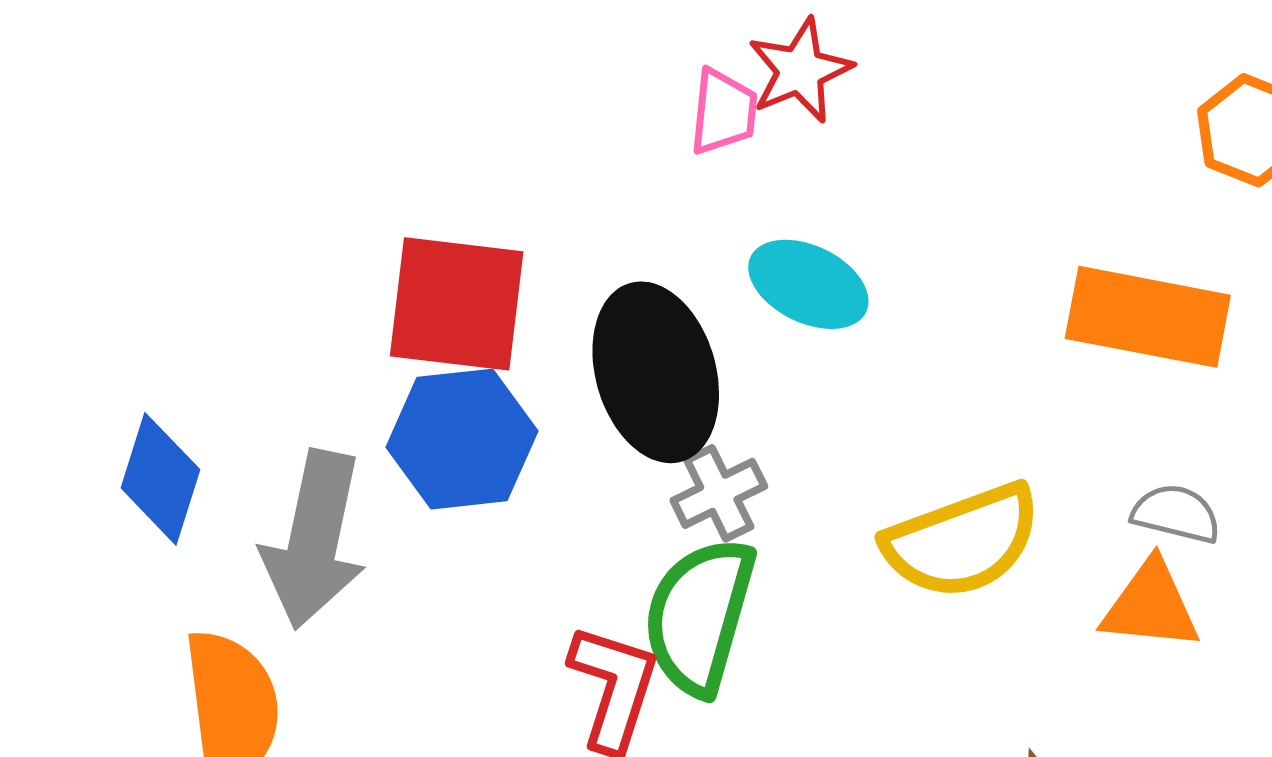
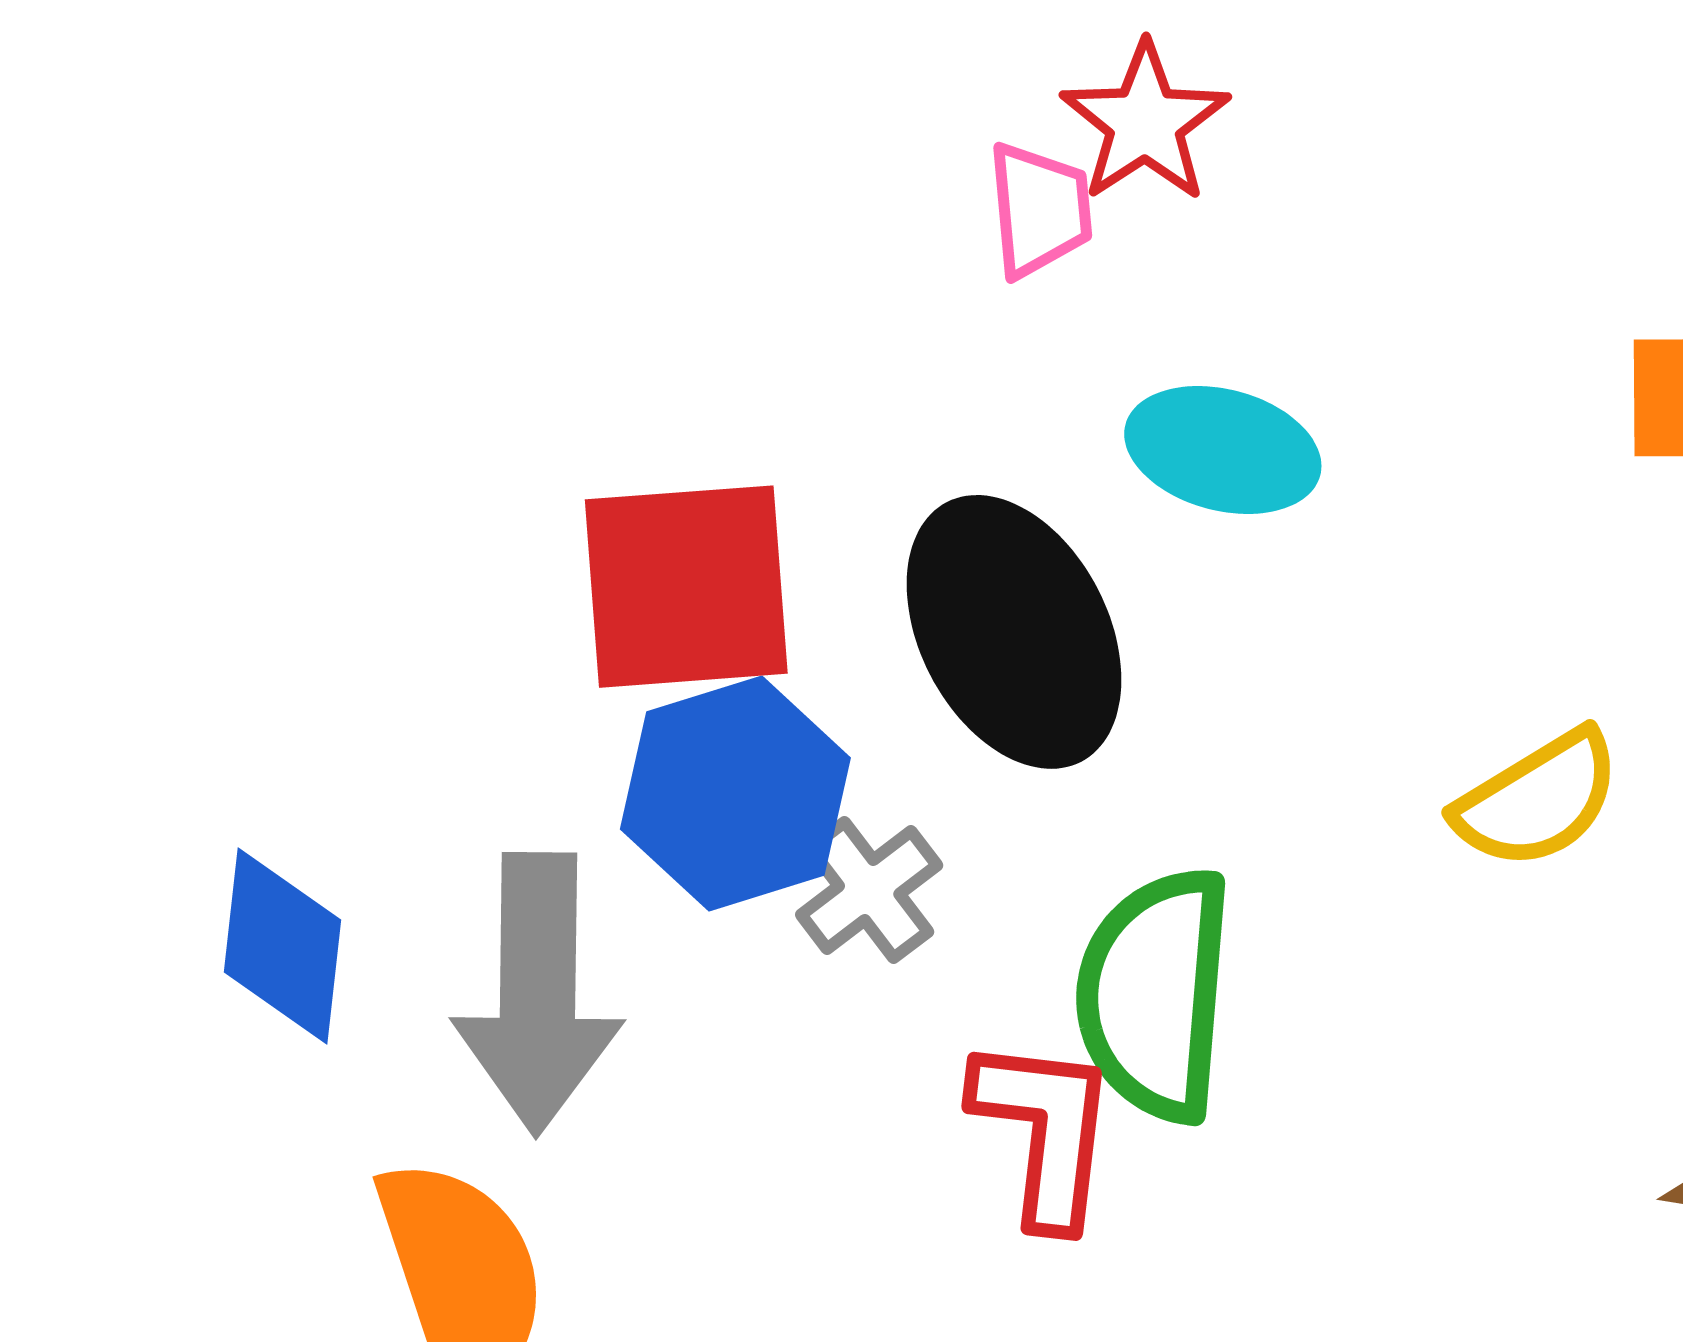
gray cross: (719, 493) -> (869, 890), moved
yellow semicircle: (962, 541) -> (1538, 800), size x0.7

